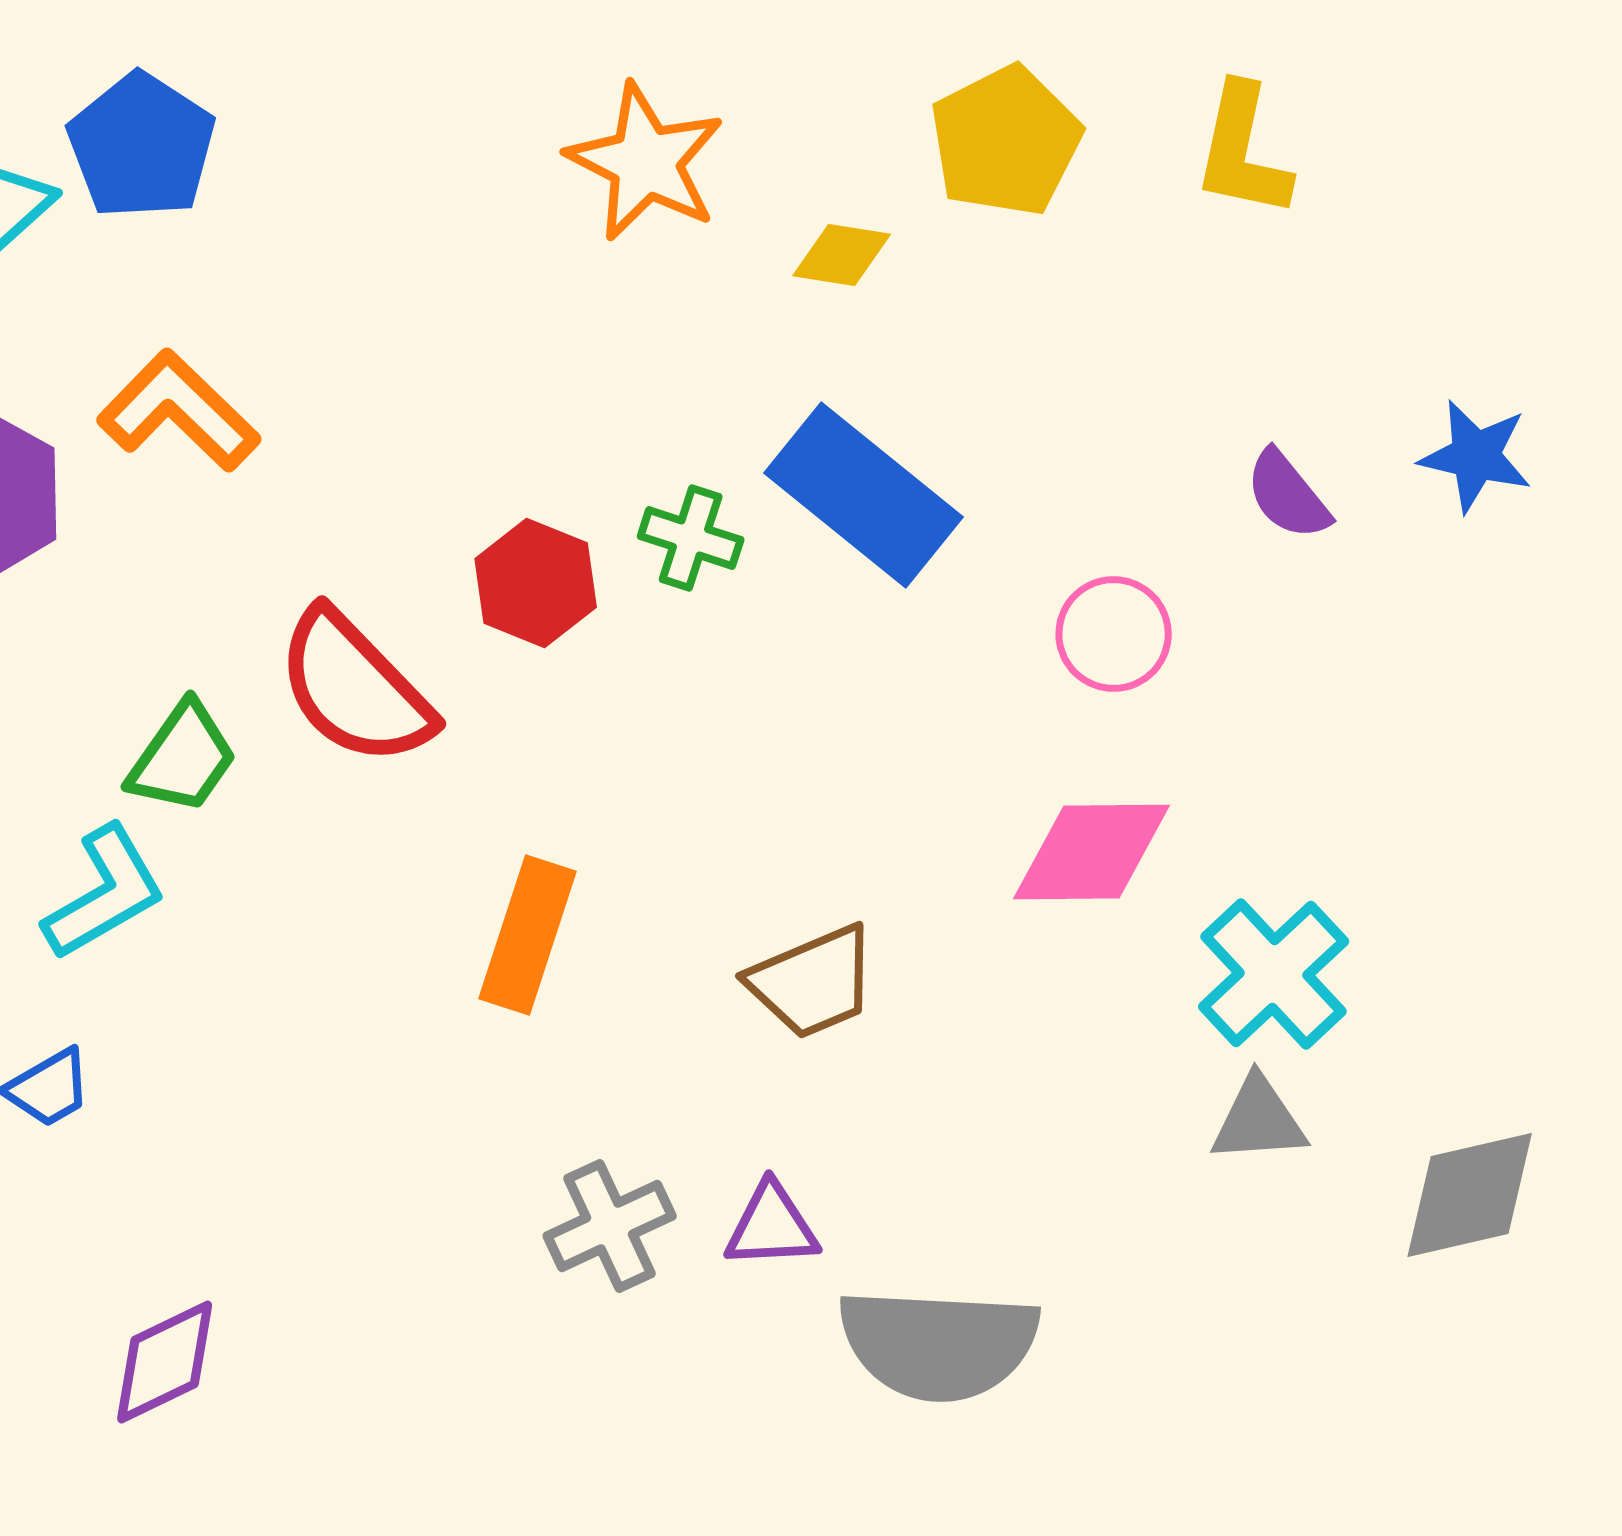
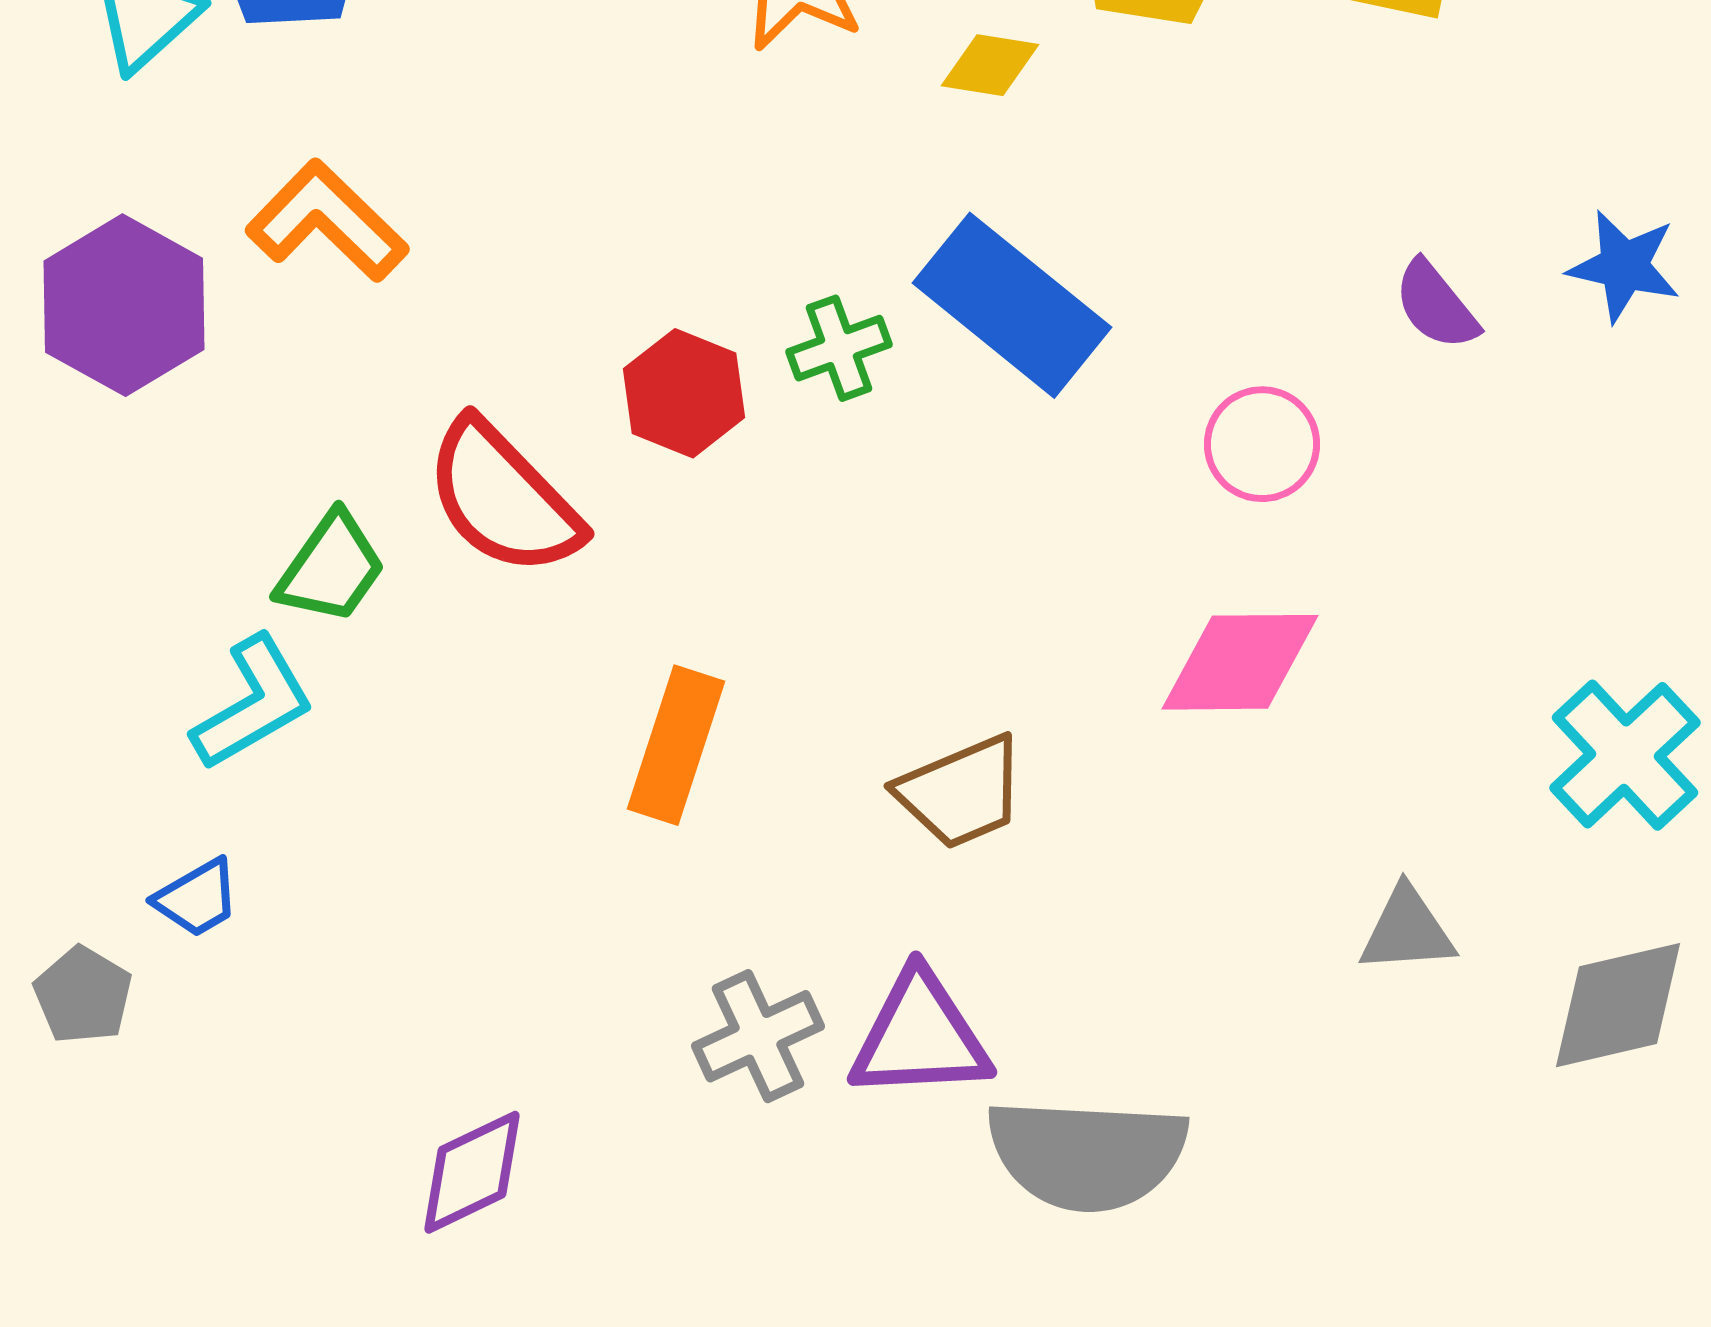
green cross: (691, 538) -> (839, 348), turned -38
cyan cross: (1274, 974) -> (1625, 755), moved
purple triangle: (772, 1226) -> (920, 1036), size x1.5
purple diamond: (165, 1362) -> (472, 1172), moved

